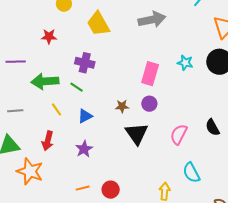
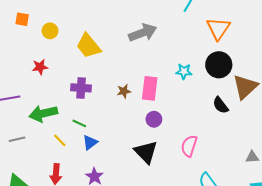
green line: (77, 87) -> (79, 123), moved
brown star: (122, 106) -> (124, 91), moved
gray line: (15, 111) -> (17, 139), moved
black semicircle: (213, 127) -> (221, 105), moved

